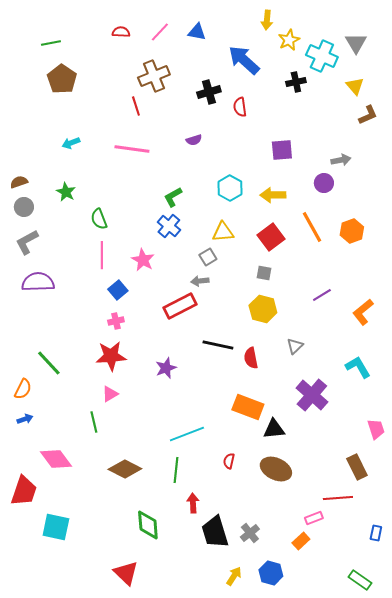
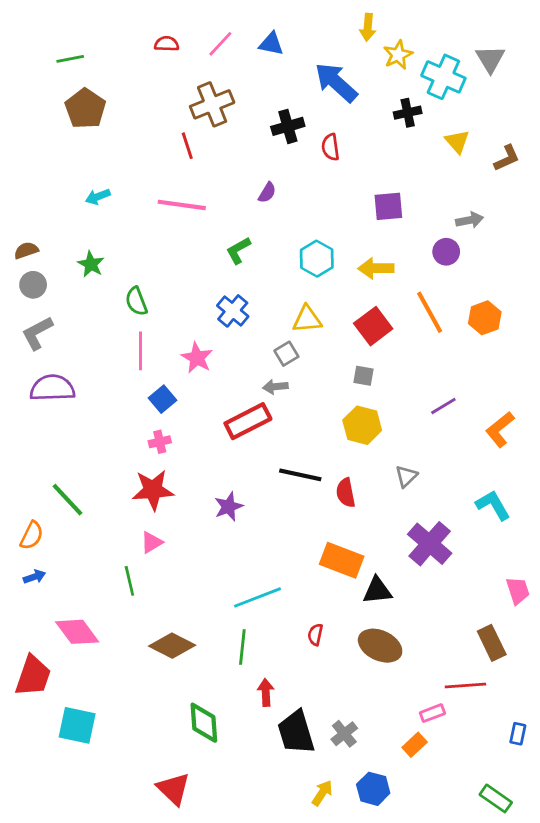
yellow triangle: (355, 86) -> (457, 142), moved
purple semicircle: (194, 140) -> (267, 193), turned -42
green L-shape: (173, 197) -> (238, 250), moved

